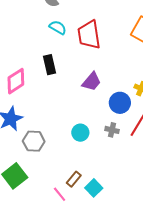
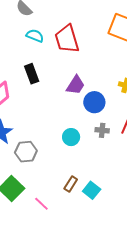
blue circle: (120, 103) -> (94, 102), moved
pink line: (60, 194) -> (41, 204), moved

